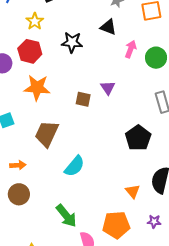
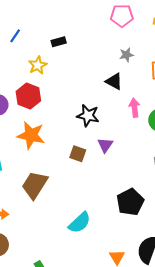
black star: (72, 42) -> (88, 116), moved
pink arrow: (131, 49) -> (134, 108), turned -36
cyan semicircle: (74, 166) -> (80, 223), moved

